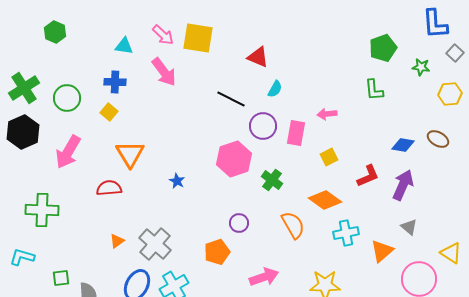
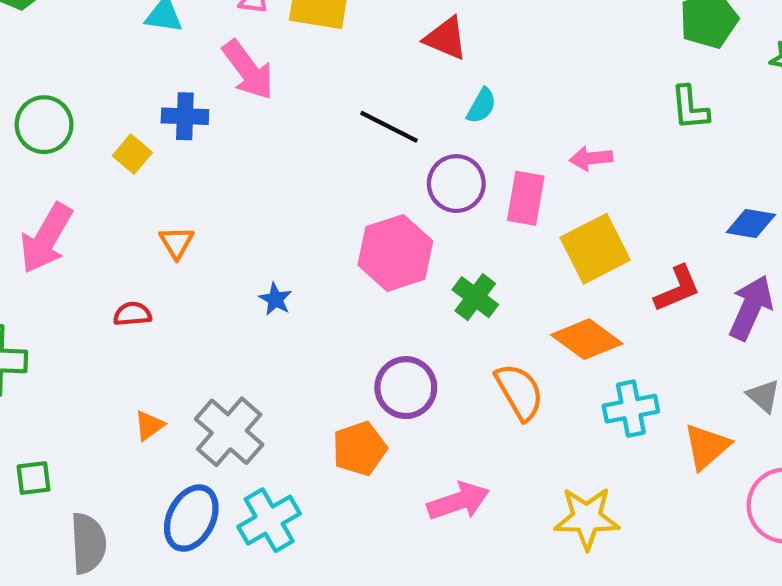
blue cross: (115, 82) -> (185, 116), moved
orange triangle: (130, 154) -> (177, 242), size x0.6
yellow square: (329, 157) -> (595, 249), size x1.8
red semicircle: (109, 188) -> (132, 314), size x0.7
purple circle: (239, 223) -> (406, 388), size x1.5
green square: (61, 278) -> (33, 478), moved

